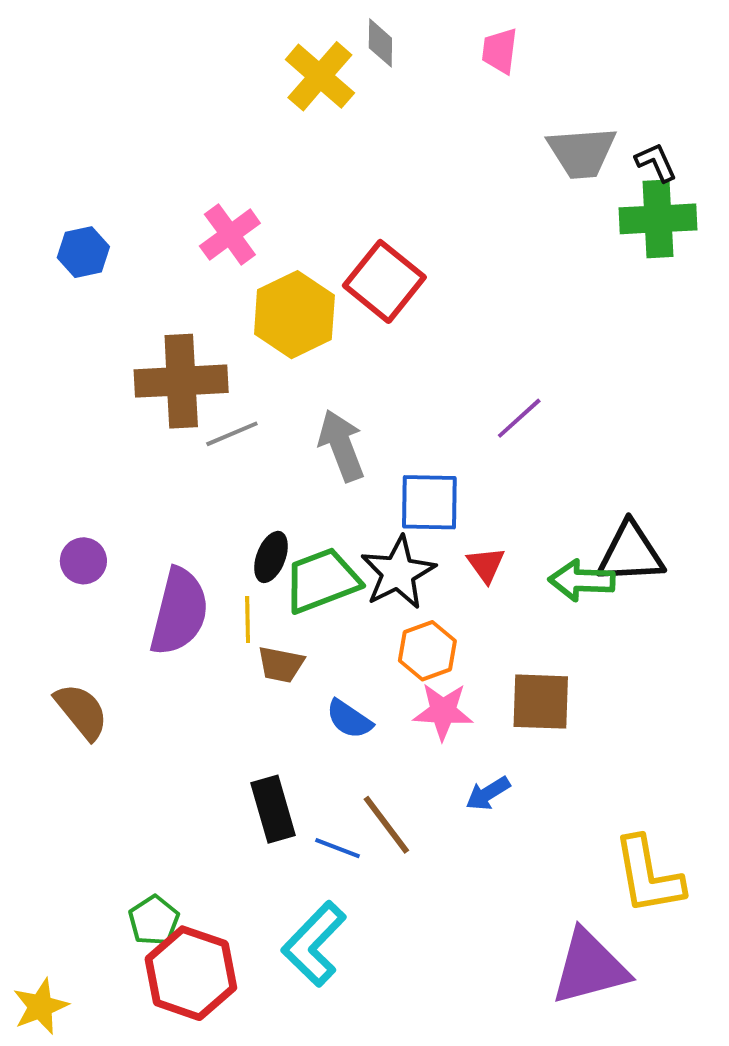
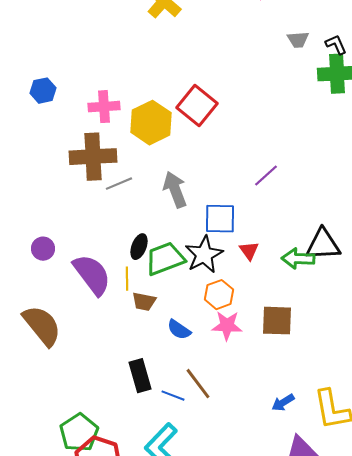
gray trapezoid: (582, 152) -> (298, 40), size x0.6
pink cross: (230, 235) -> (104, 107), moved, turned 32
purple semicircle: (179, 612) -> (92, 275), turned -51
brown semicircle: (81, 711) -> (42, 326), size x1.4
blue arrow: (488, 793) -> (283, 403), moved
green pentagon: (154, 920) -> (79, 433), size x1.5

